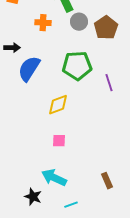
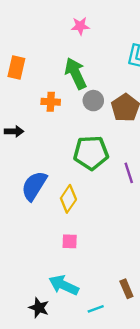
blue semicircle: (29, 69) -> (34, 186), moved
yellow diamond: (58, 105) -> (68, 199), turned -35
cyan line: (71, 205) -> (96, 309), moved

